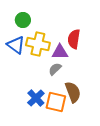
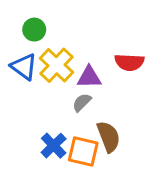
red semicircle: (74, 39) -> (129, 62), moved, turned -96
yellow cross: (38, 44) -> (57, 65), turned 30

